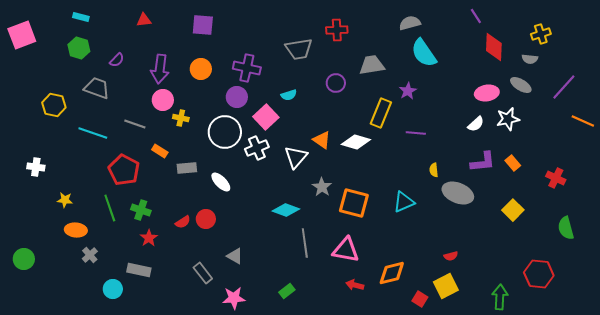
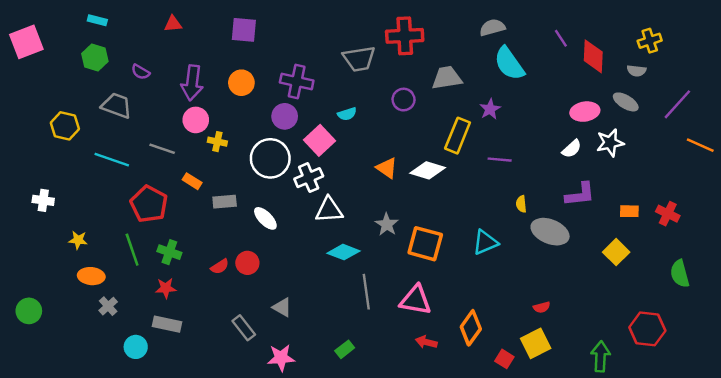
purple line: (476, 16) -> (561, 38), moved
red cross: (337, 30) -> (405, 36), size x1.4
purple semicircle: (117, 60) -> (141, 72), turned 77
white triangle: (296, 157) -> (329, 210), moved, turned 45
orange rectangle: (513, 163) -> (629, 211), moved, turned -49
red star: (149, 238) -> (166, 288), moved, turned 30
orange diamond: (392, 273) -> (471, 328), turned -40

